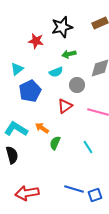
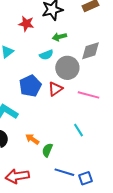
gray circle: (77, 85) -> (67, 68), size x1.5
blue pentagon: (30, 91) -> (30, 86), moved
orange arrow: (42, 128) -> (32, 139), moved
green semicircle: (55, 143) -> (47, 150), moved

